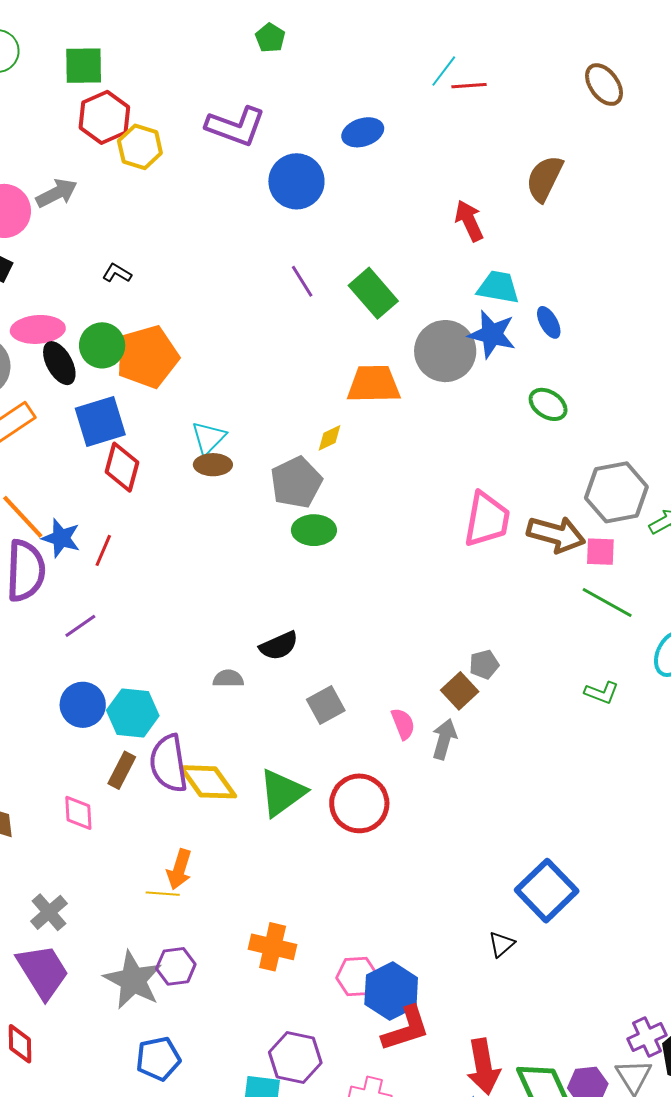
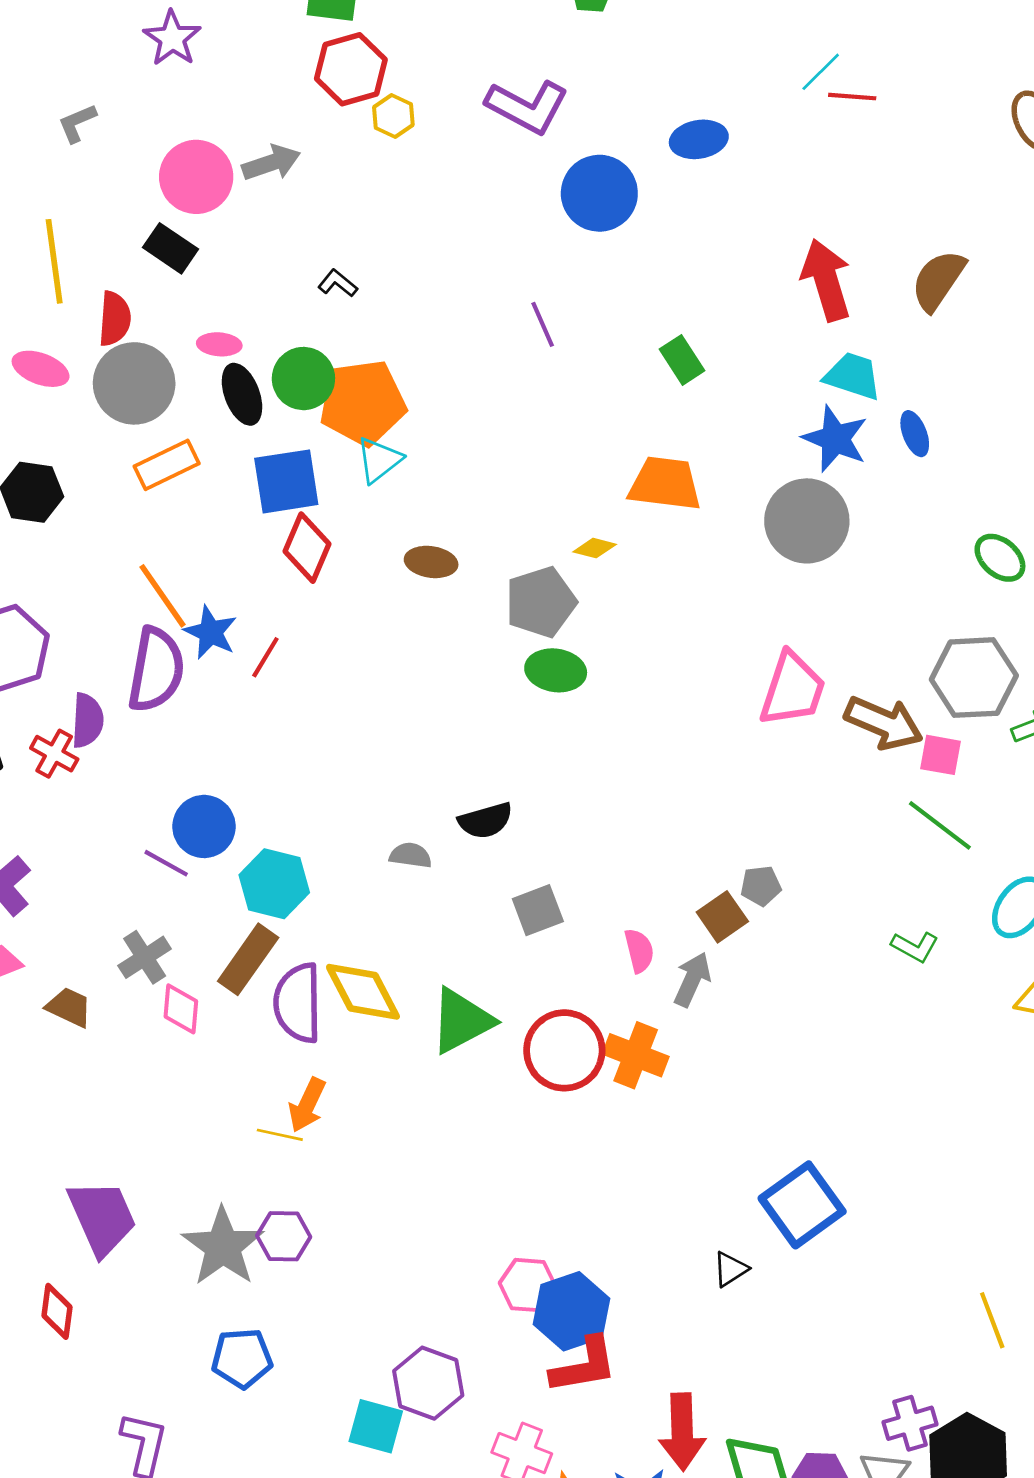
yellow hexagon: (140, 147) -> (393, 116), size x0.7
brown semicircle: (544, 178) -> (938, 280), moved
red arrow: (469, 221) -> (826, 280), size x1.4
purple line: (302, 281) -> (543, 324), moved
green rectangle: (373, 293) -> (682, 360), size x0.7
pink ellipse: (38, 329) -> (219, 344), size x0.6
gray circle: (445, 351) -> (807, 521), moved
green ellipse: (548, 404) -> (1000, 558), moved
cyan triangle: (209, 438) -> (379, 460), moved
yellow diamond: (330, 438) -> (595, 548), turned 32
purple line: (80, 626) -> (166, 863), moved, turned 56
blue circle: (83, 705) -> (204, 826), moved
purple semicircle: (169, 763) -> (298, 1003), moved
brown rectangle: (122, 770) -> (248, 959), size x1.4
gray cross: (49, 912) -> (145, 957), moved
orange cross: (273, 947) -> (636, 1055), moved

